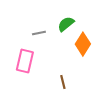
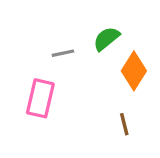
brown line: (63, 82) -> (124, 124), moved

